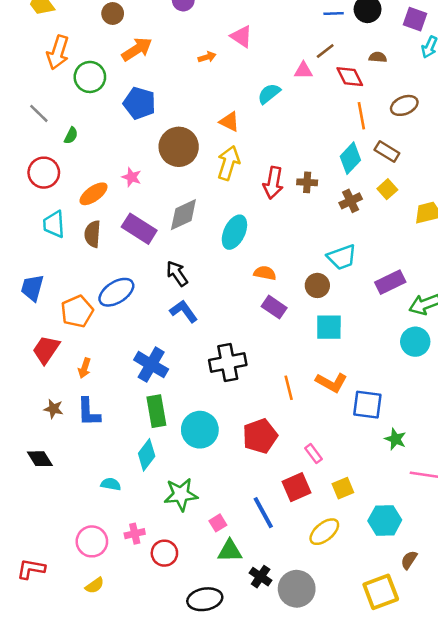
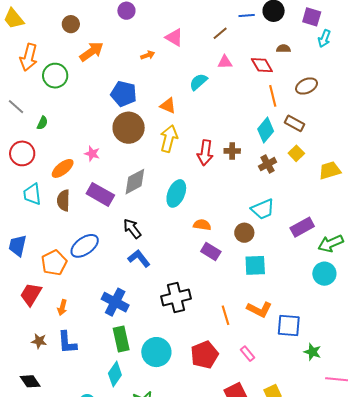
brown line: (325, 51) -> (220, 33), moved
blue pentagon: (139, 103) -> (124, 94), moved
pink rectangle: (314, 454) -> (247, 354), moved

